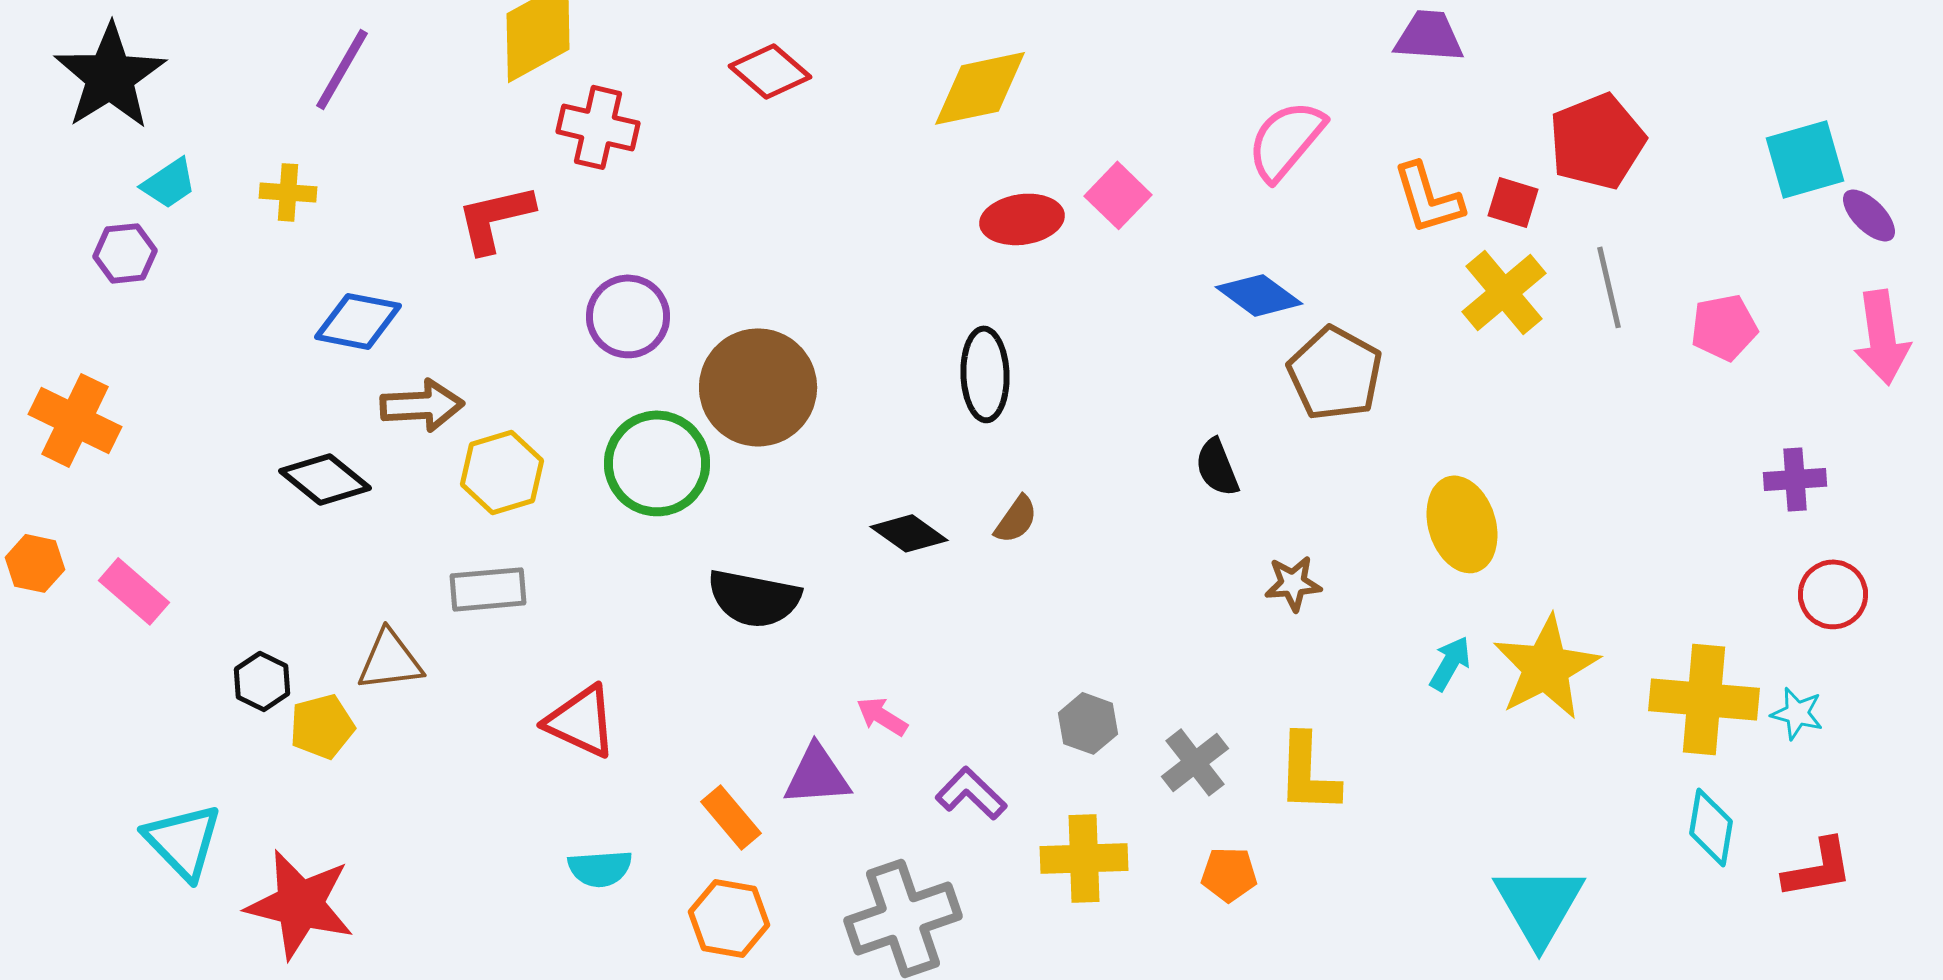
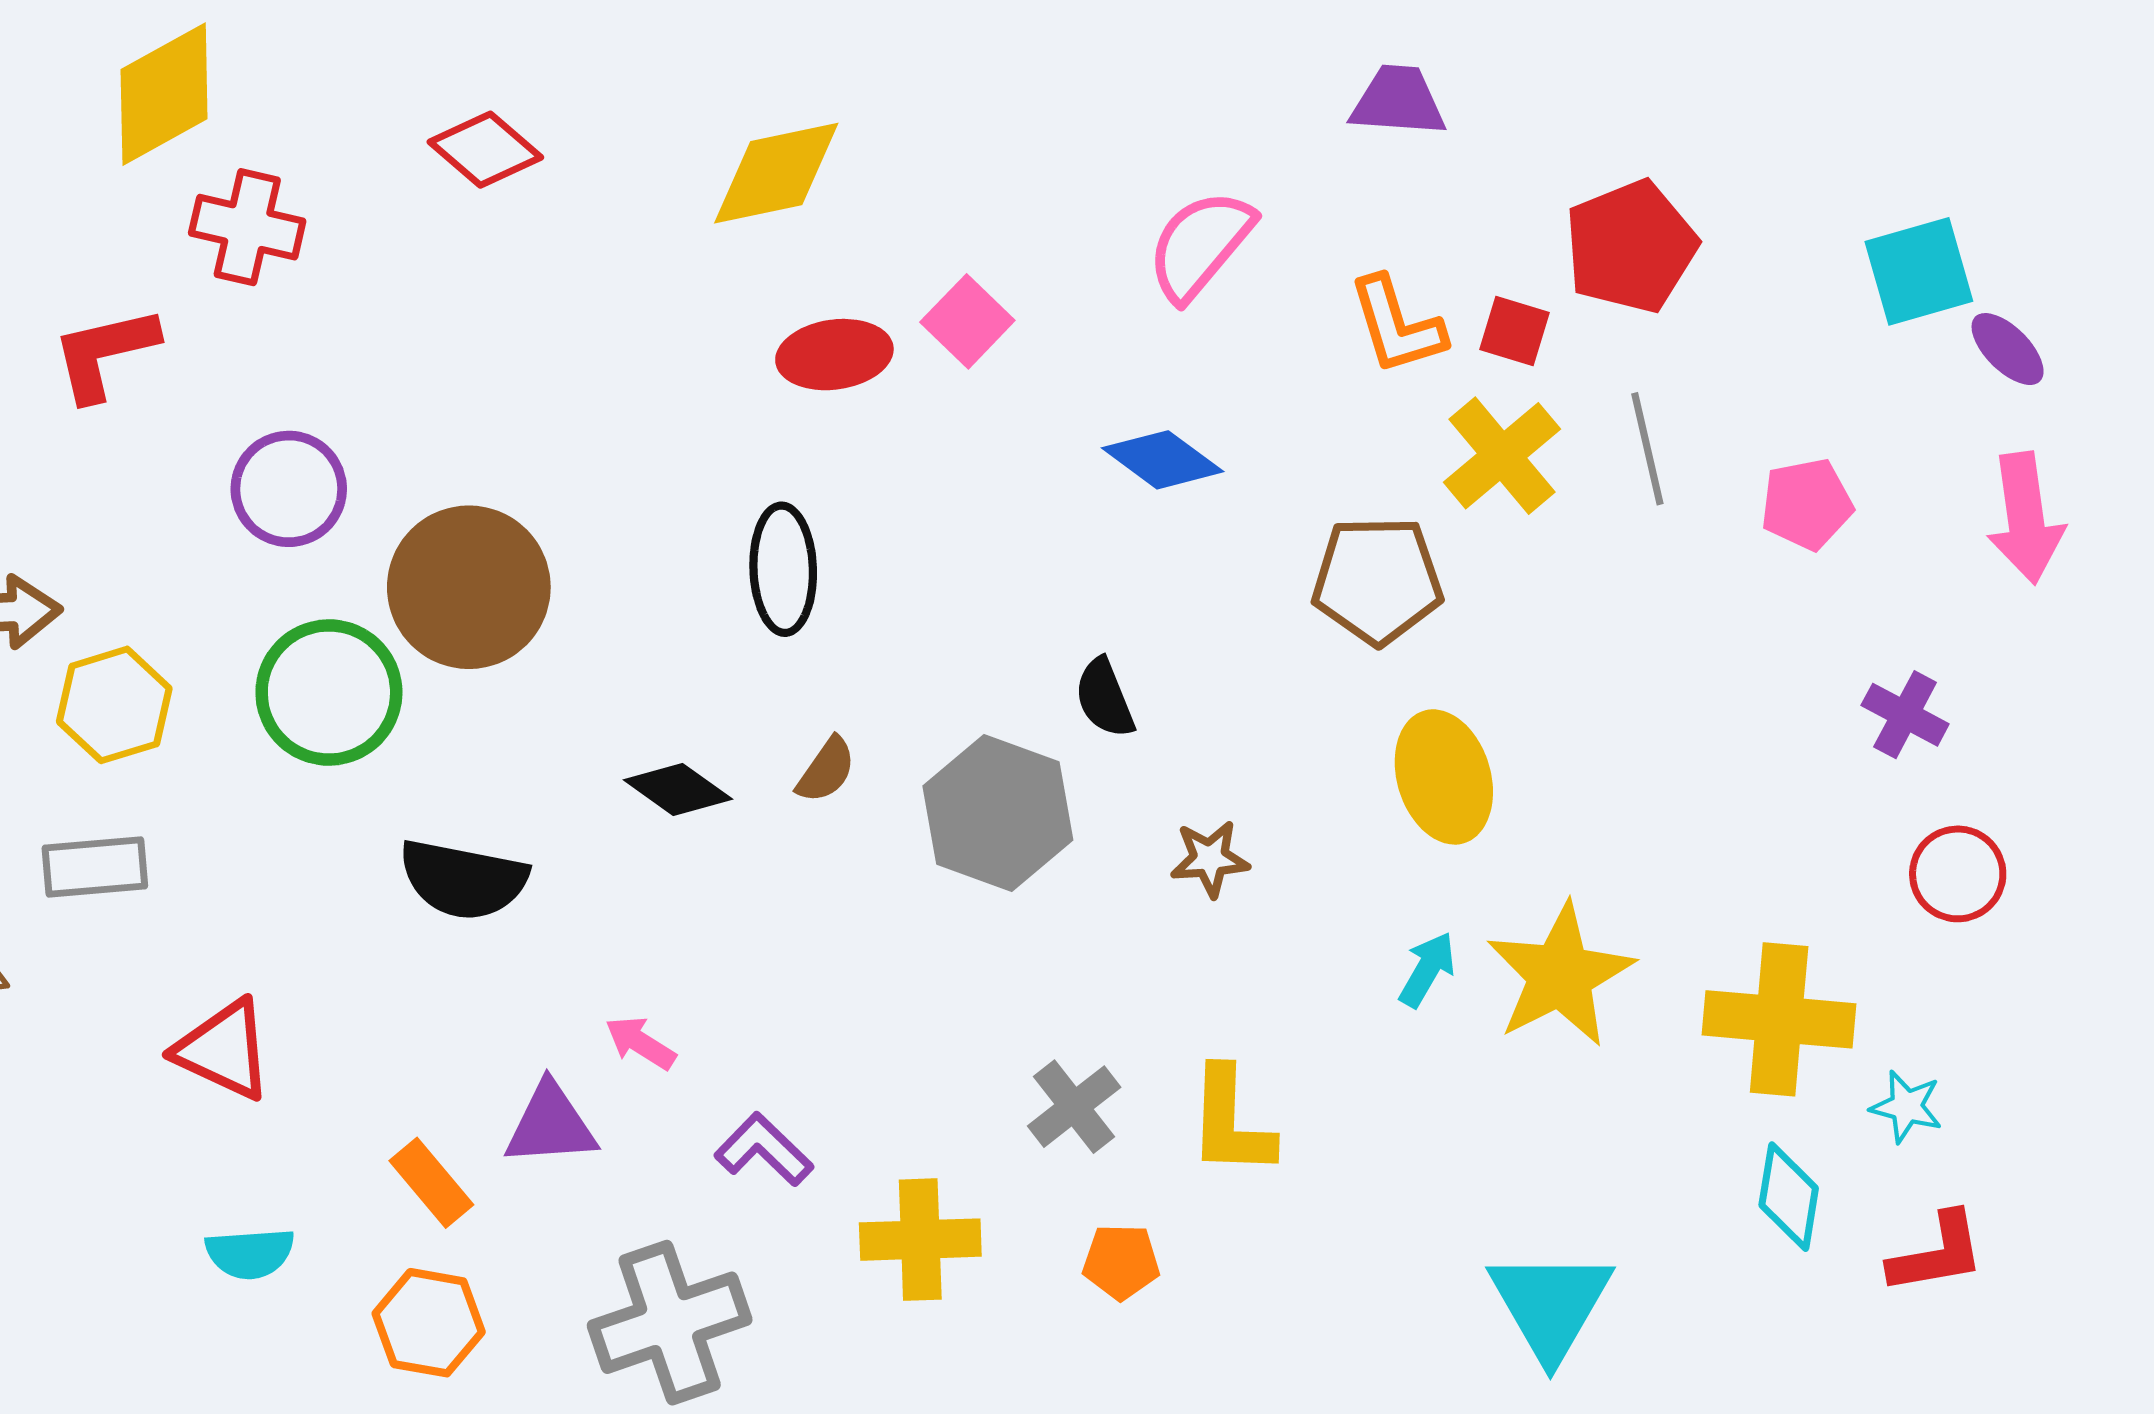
brown pentagon: (1335, 373) -> (1377, 580), moved, turned -30
purple cross: (1795, 479) -> (1905, 715), turned 32
cyan star: (1797, 713) -> (1906, 1107), moved
gray hexagon: (1088, 723) -> (998, 813), moved, size x1.8

